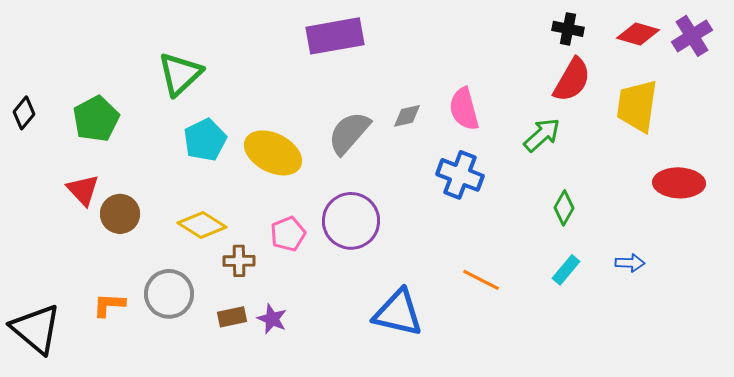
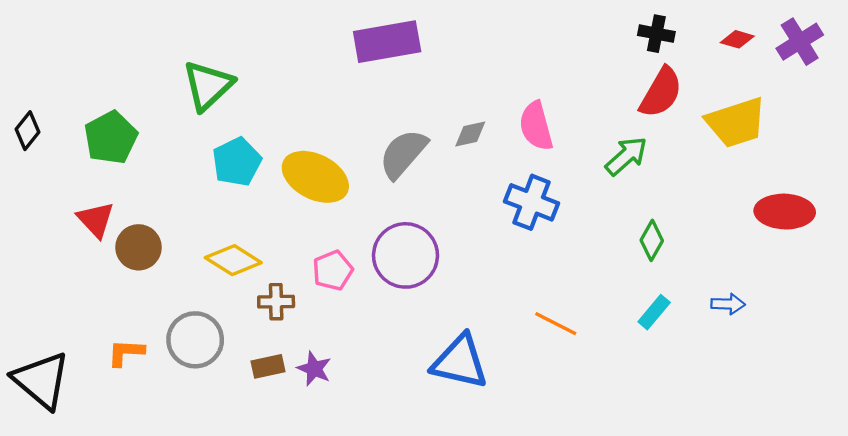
red diamond: (638, 34) -> (737, 39), size x0.7
yellow trapezoid: (637, 106) -> (736, 123), turned -116

